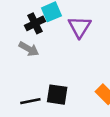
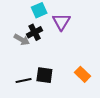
black cross: (35, 23) -> (35, 32), moved

